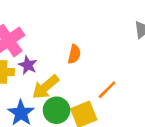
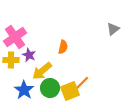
orange line: (107, 90) -> (82, 83), moved

